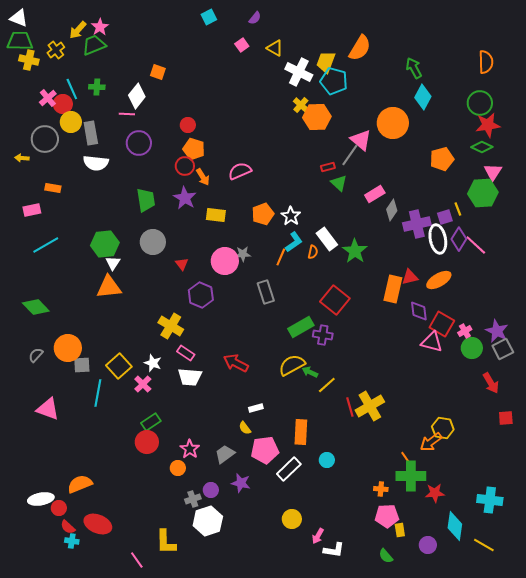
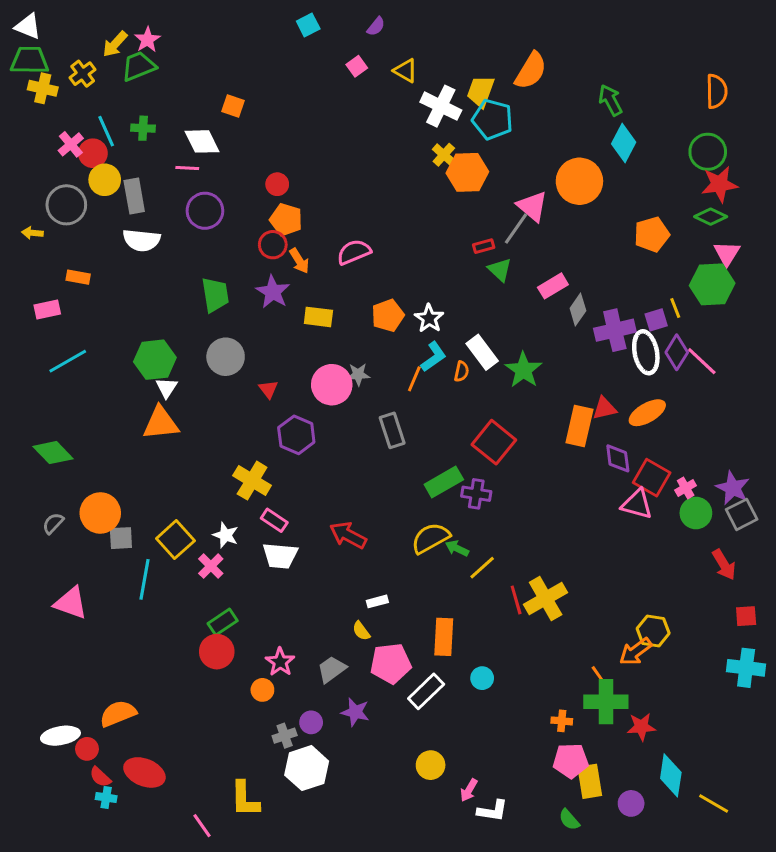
white diamond: (137, 96) -> (202, 141), turned -65
cyan cross: (490, 500) -> (746, 668), moved
yellow rectangle: (400, 530) -> (590, 781), size x1.6

